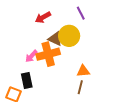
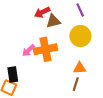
yellow circle: (69, 36) -> (80, 36), moved
brown triangle: (55, 39) -> (53, 21), moved, turned -42
black rectangle: (27, 81) -> (13, 74), moved

